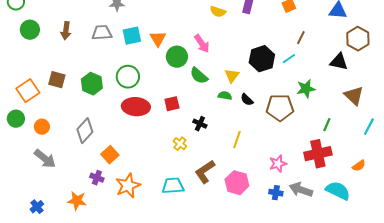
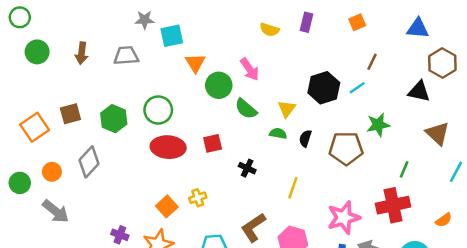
cyan square: (132, 36) -> (172, 36), moved
brown square: (57, 80) -> (70, 114), turned -30
black semicircle: (247, 100) -> (305, 138), turned 64
green circle: (16, 119) -> (20, 183), moved
gray diamond: (85, 131) -> (89, 162), moved
yellow cross: (180, 144) -> (198, 198), moved, turned 32
orange square: (110, 155) -> (167, 206), moved
pink star: (278, 164) -> (344, 218), size x1.5

